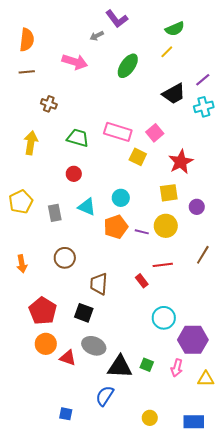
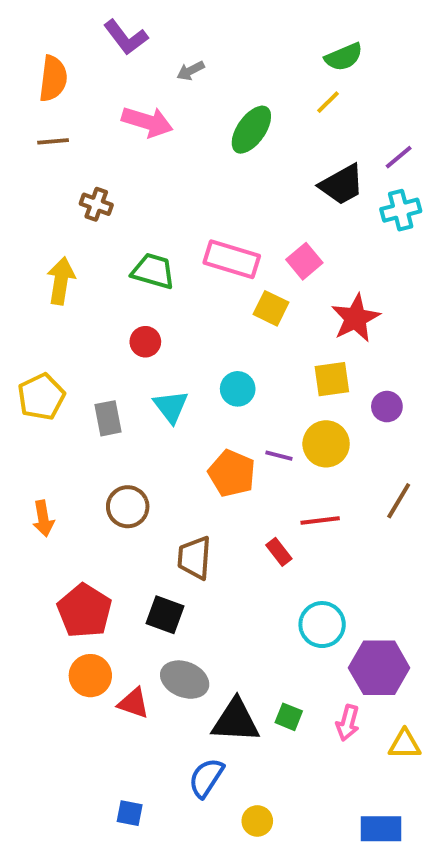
purple L-shape: (117, 19) -> (126, 37), moved
cyan triangle: (87, 207) -> (171, 407), turned 30
orange pentagon: (116, 227) -> (232, 473), moved, turned -30
yellow circle: (150, 418) -> (257, 821), moved

